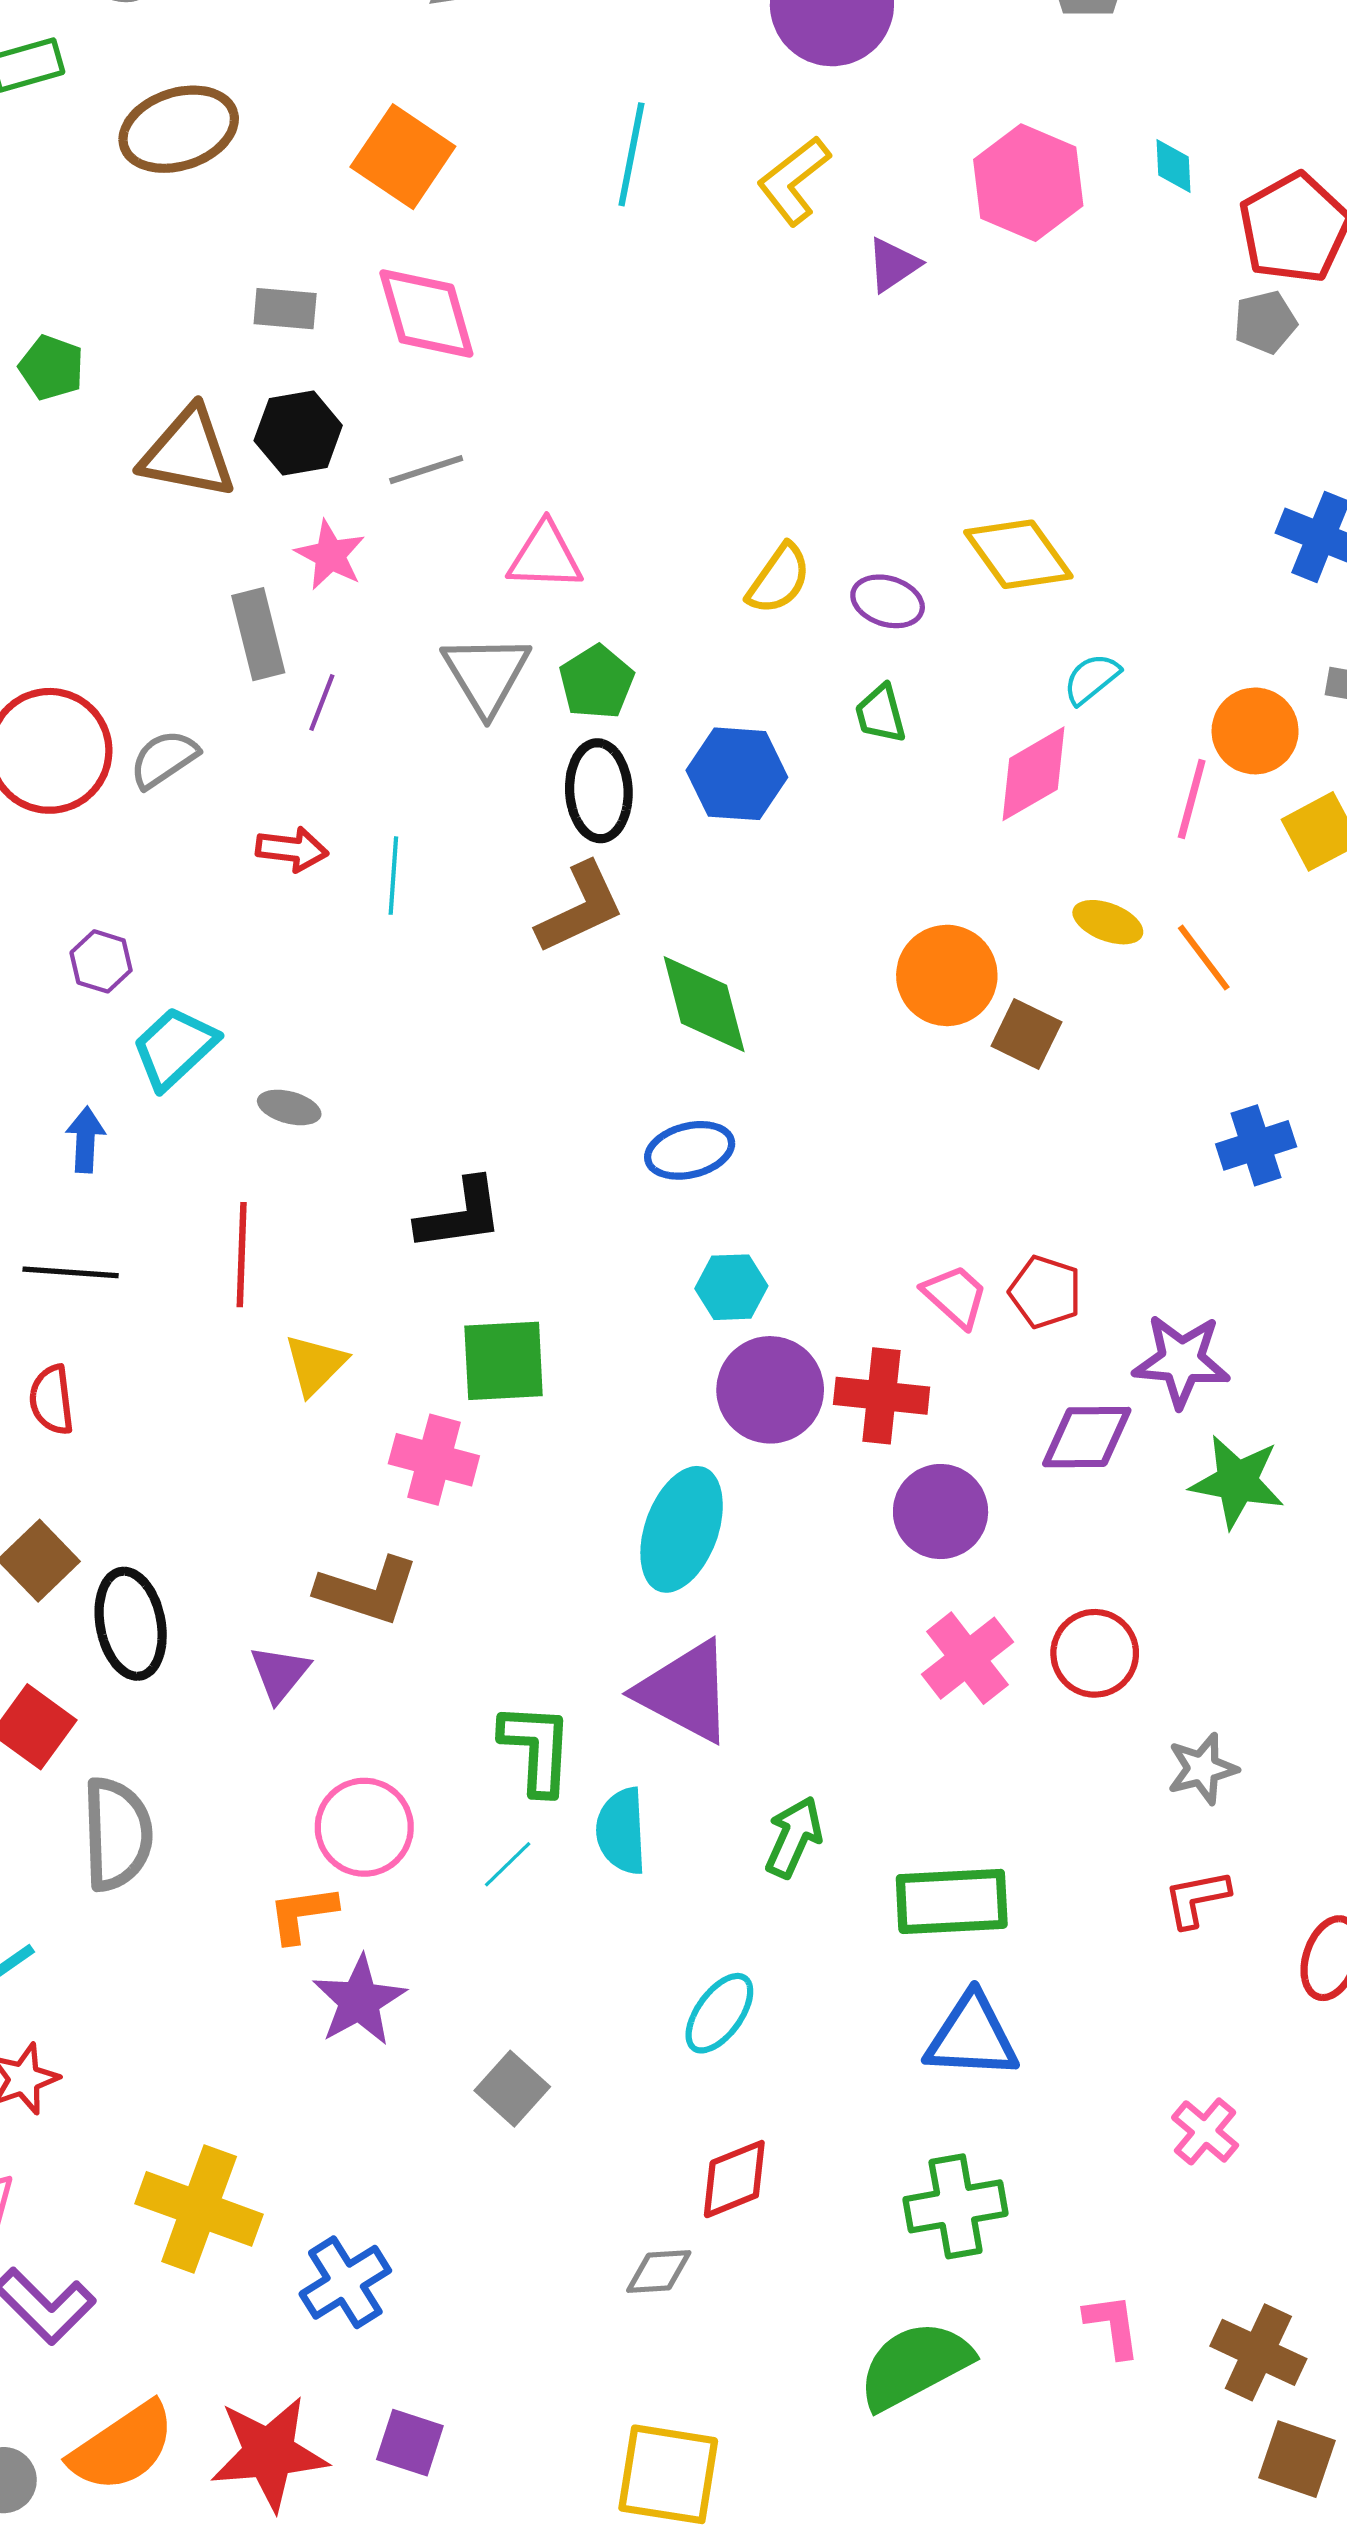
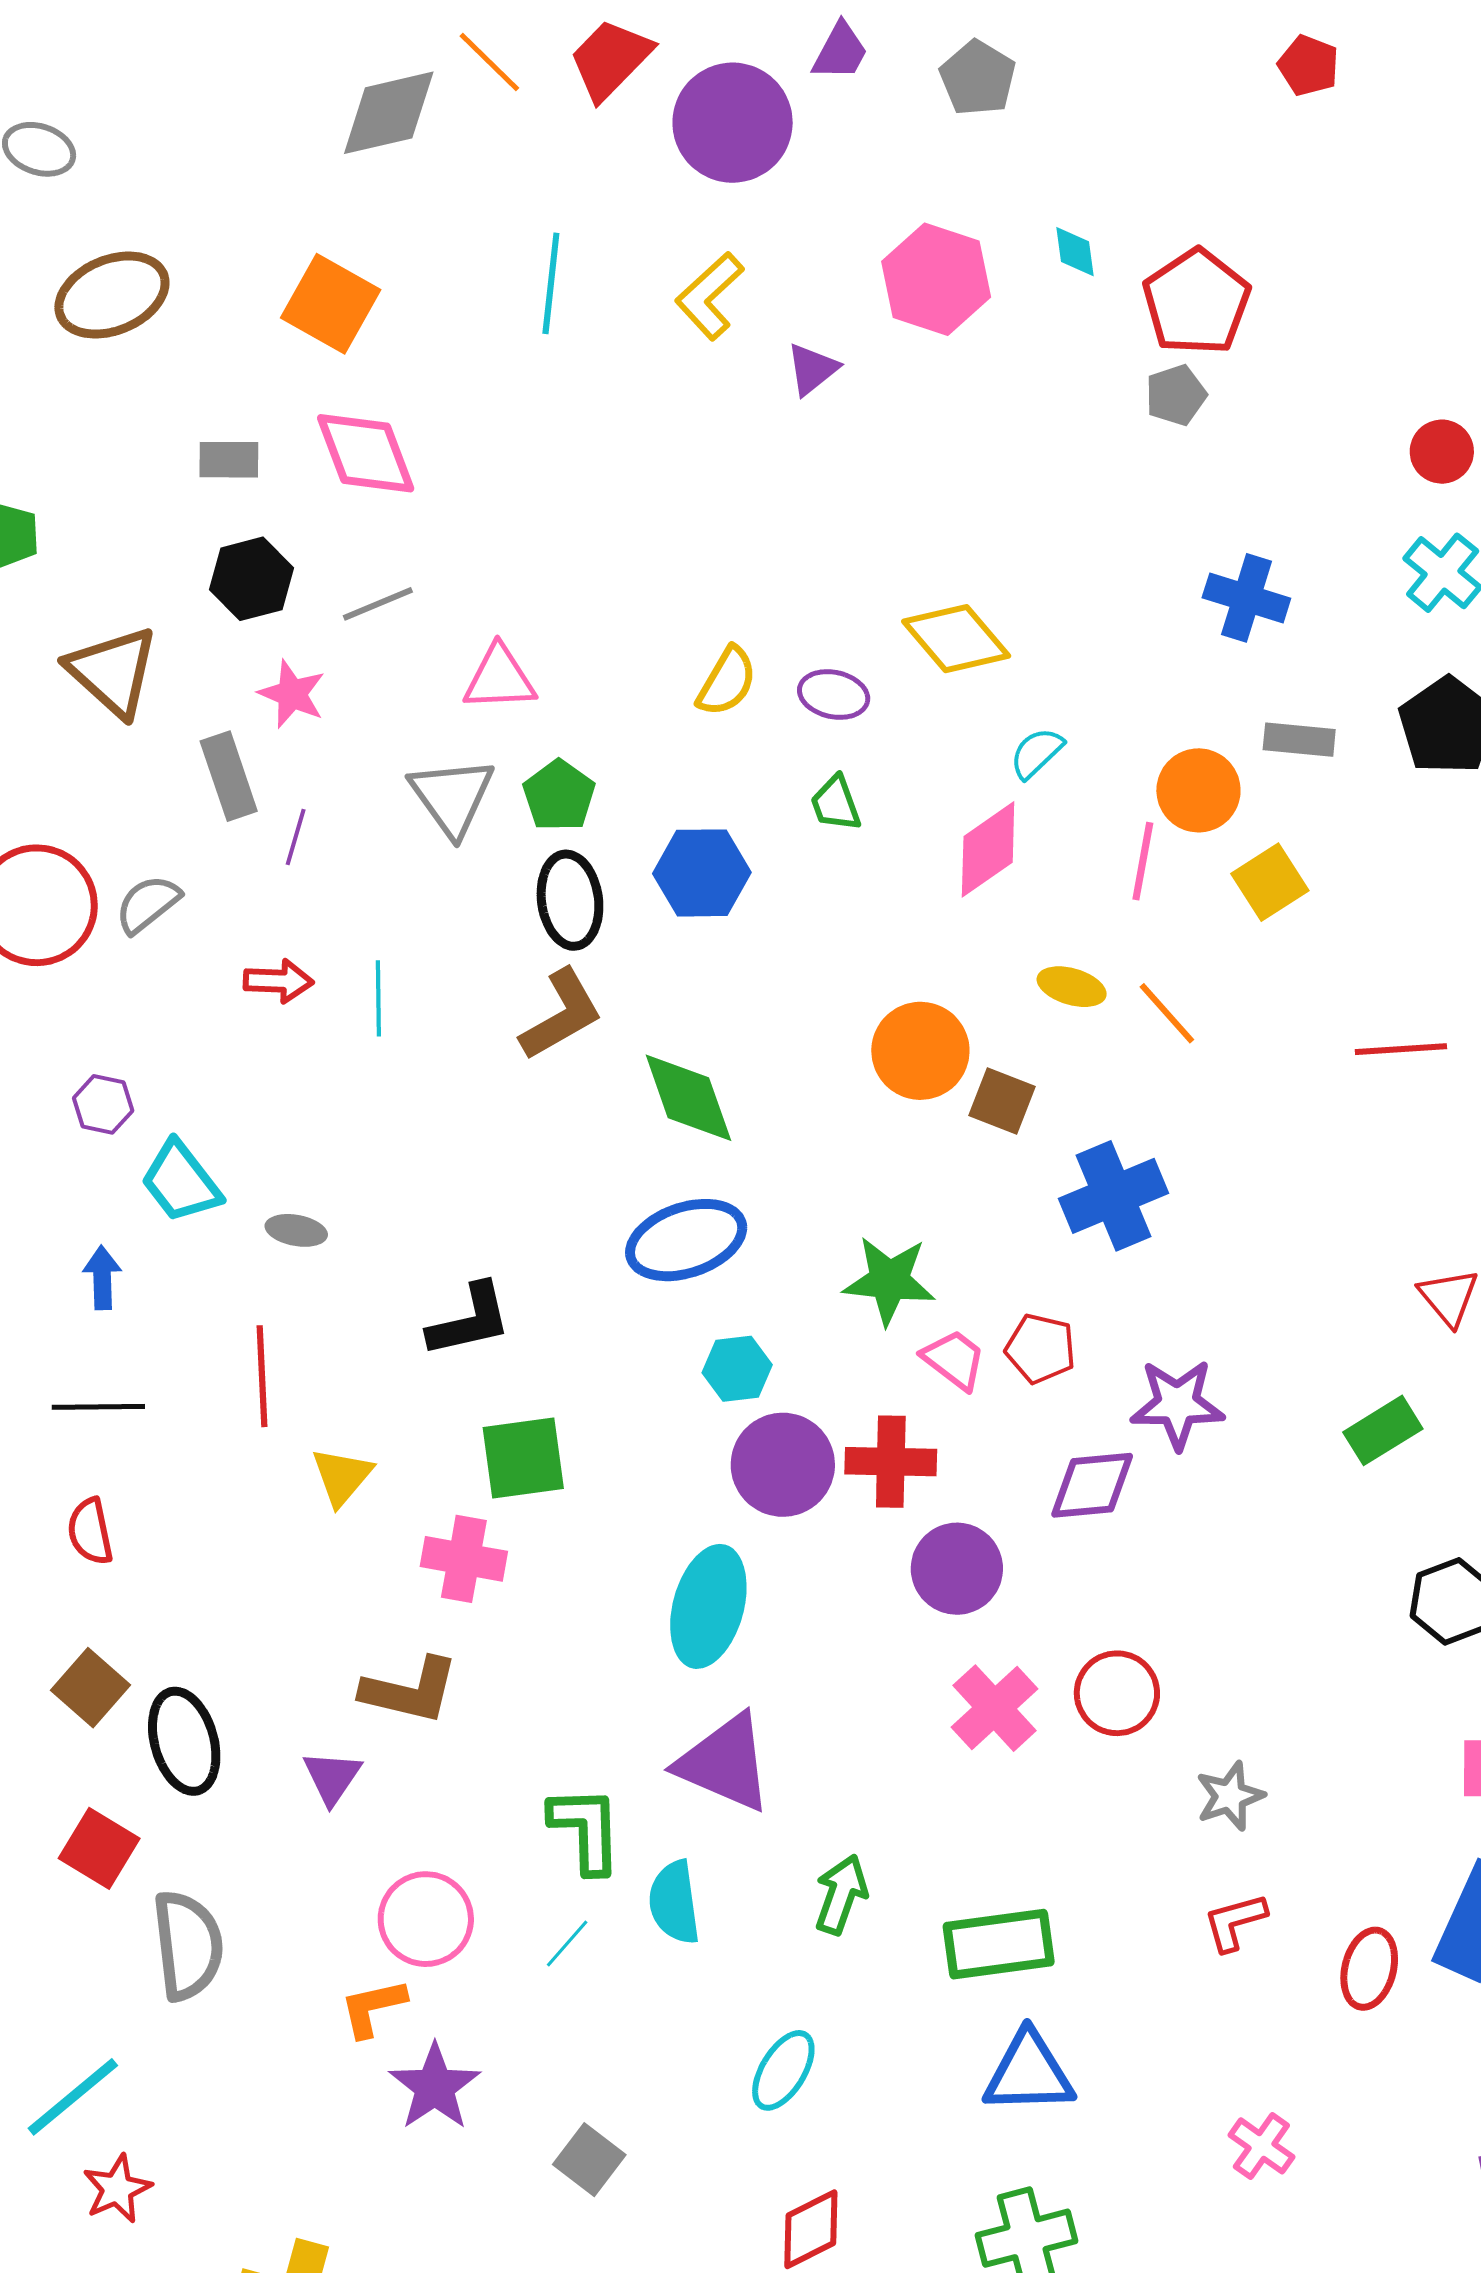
brown triangle: (188, 453) -> (113, 671), moved, turned 36
cyan trapezoid: (174, 1048) -> (181, 1182), turned -80
blue cross: (1256, 1145) -> (1114, 1196), moved, size x1.4
blue ellipse: (690, 1150) -> (686, 1240), size x1.4
green star: (1237, 1482) -> (889, 1281), moved

